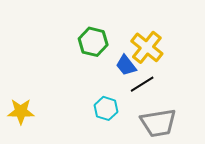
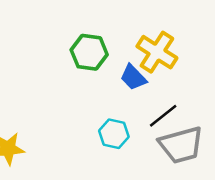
black line: (142, 84) -> (163, 116), moved

